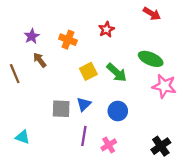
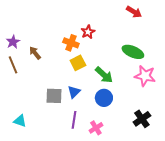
red star: (106, 29) -> (88, 32), moved
purple star: (32, 36) -> (13, 42), moved
orange cross: (68, 40) -> (71, 43), moved
green arrow: (117, 72) -> (104, 75), moved
black cross: (161, 146) -> (142, 119), moved

